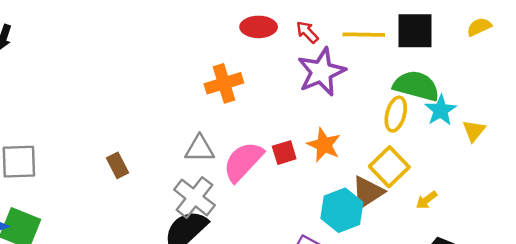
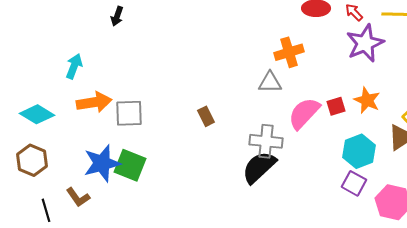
gray triangle: (200, 149) -> (270, 82), moved
gray cross: (194, 197) -> (266, 141), turned -32
cyan hexagon: (342, 210) -> (359, 151), moved

